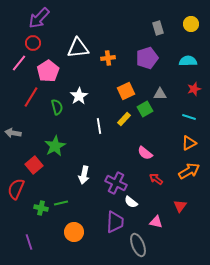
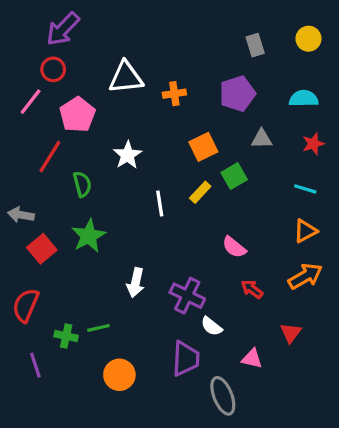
gray triangle: (160, 94) -> (262, 139), moved
green semicircle: (57, 107) -> (82, 184), moved
red square: (34, 165) -> (42, 249), moved
purple line: (29, 242) -> (35, 365), moved

